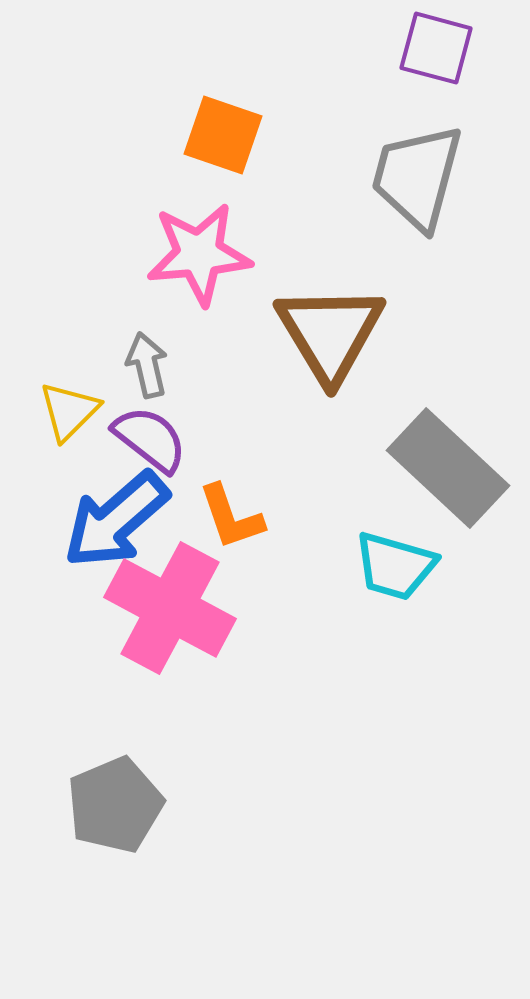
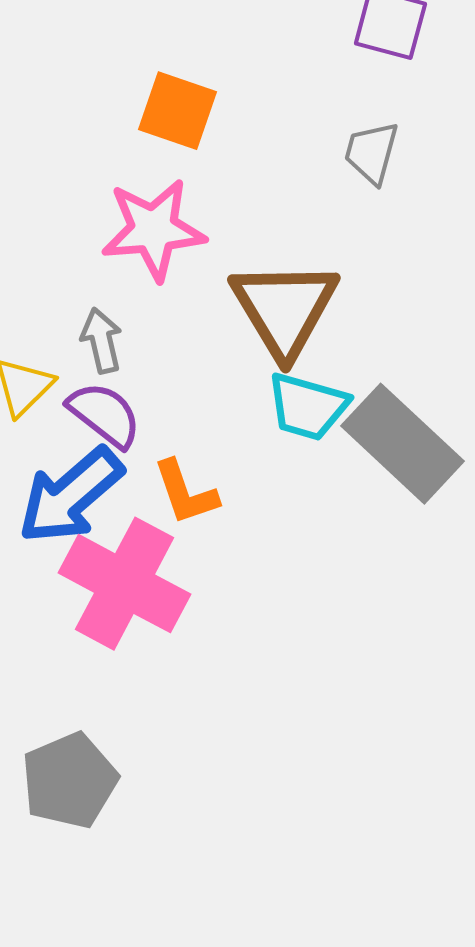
gray trapezoid: (417, 177) -> (371, 153), size x0.6
cyan trapezoid: (395, 566) -> (307, 407), moved

